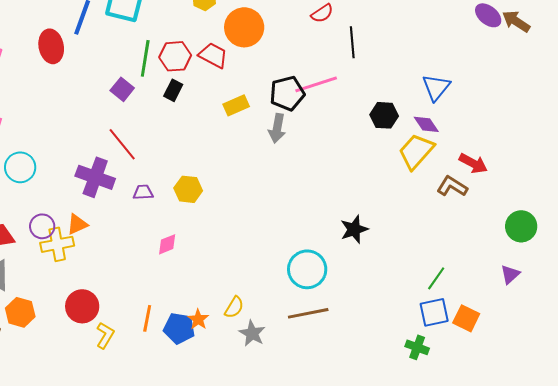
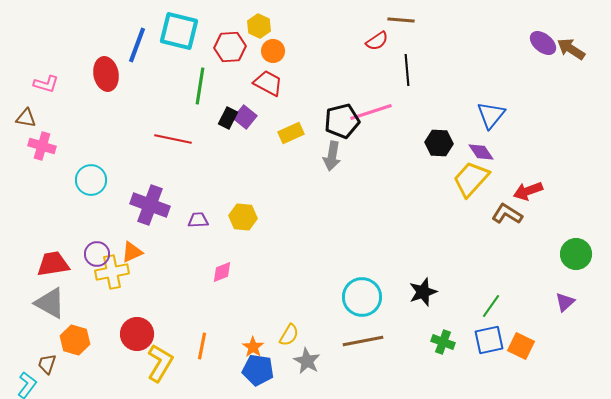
orange circle: (244, 27) -> (273, 51), moved, size x0.6
red hexagon: (175, 56) -> (230, 47), moved
purple square: (122, 89) -> (245, 117), moved
red line: (122, 144) -> (173, 139), moved, turned -39
red arrow: (473, 163) -> (528, 191), turned 132
cyan circle: (20, 167) -> (91, 180), moved
black star: (354, 229) -> (423, 292), moved
blue pentagon: (179, 328) -> (258, 370), moved
yellow L-shape: (105, 335) -> (160, 363), size x1.4
green cross: (417, 347) -> (443, 342), moved

